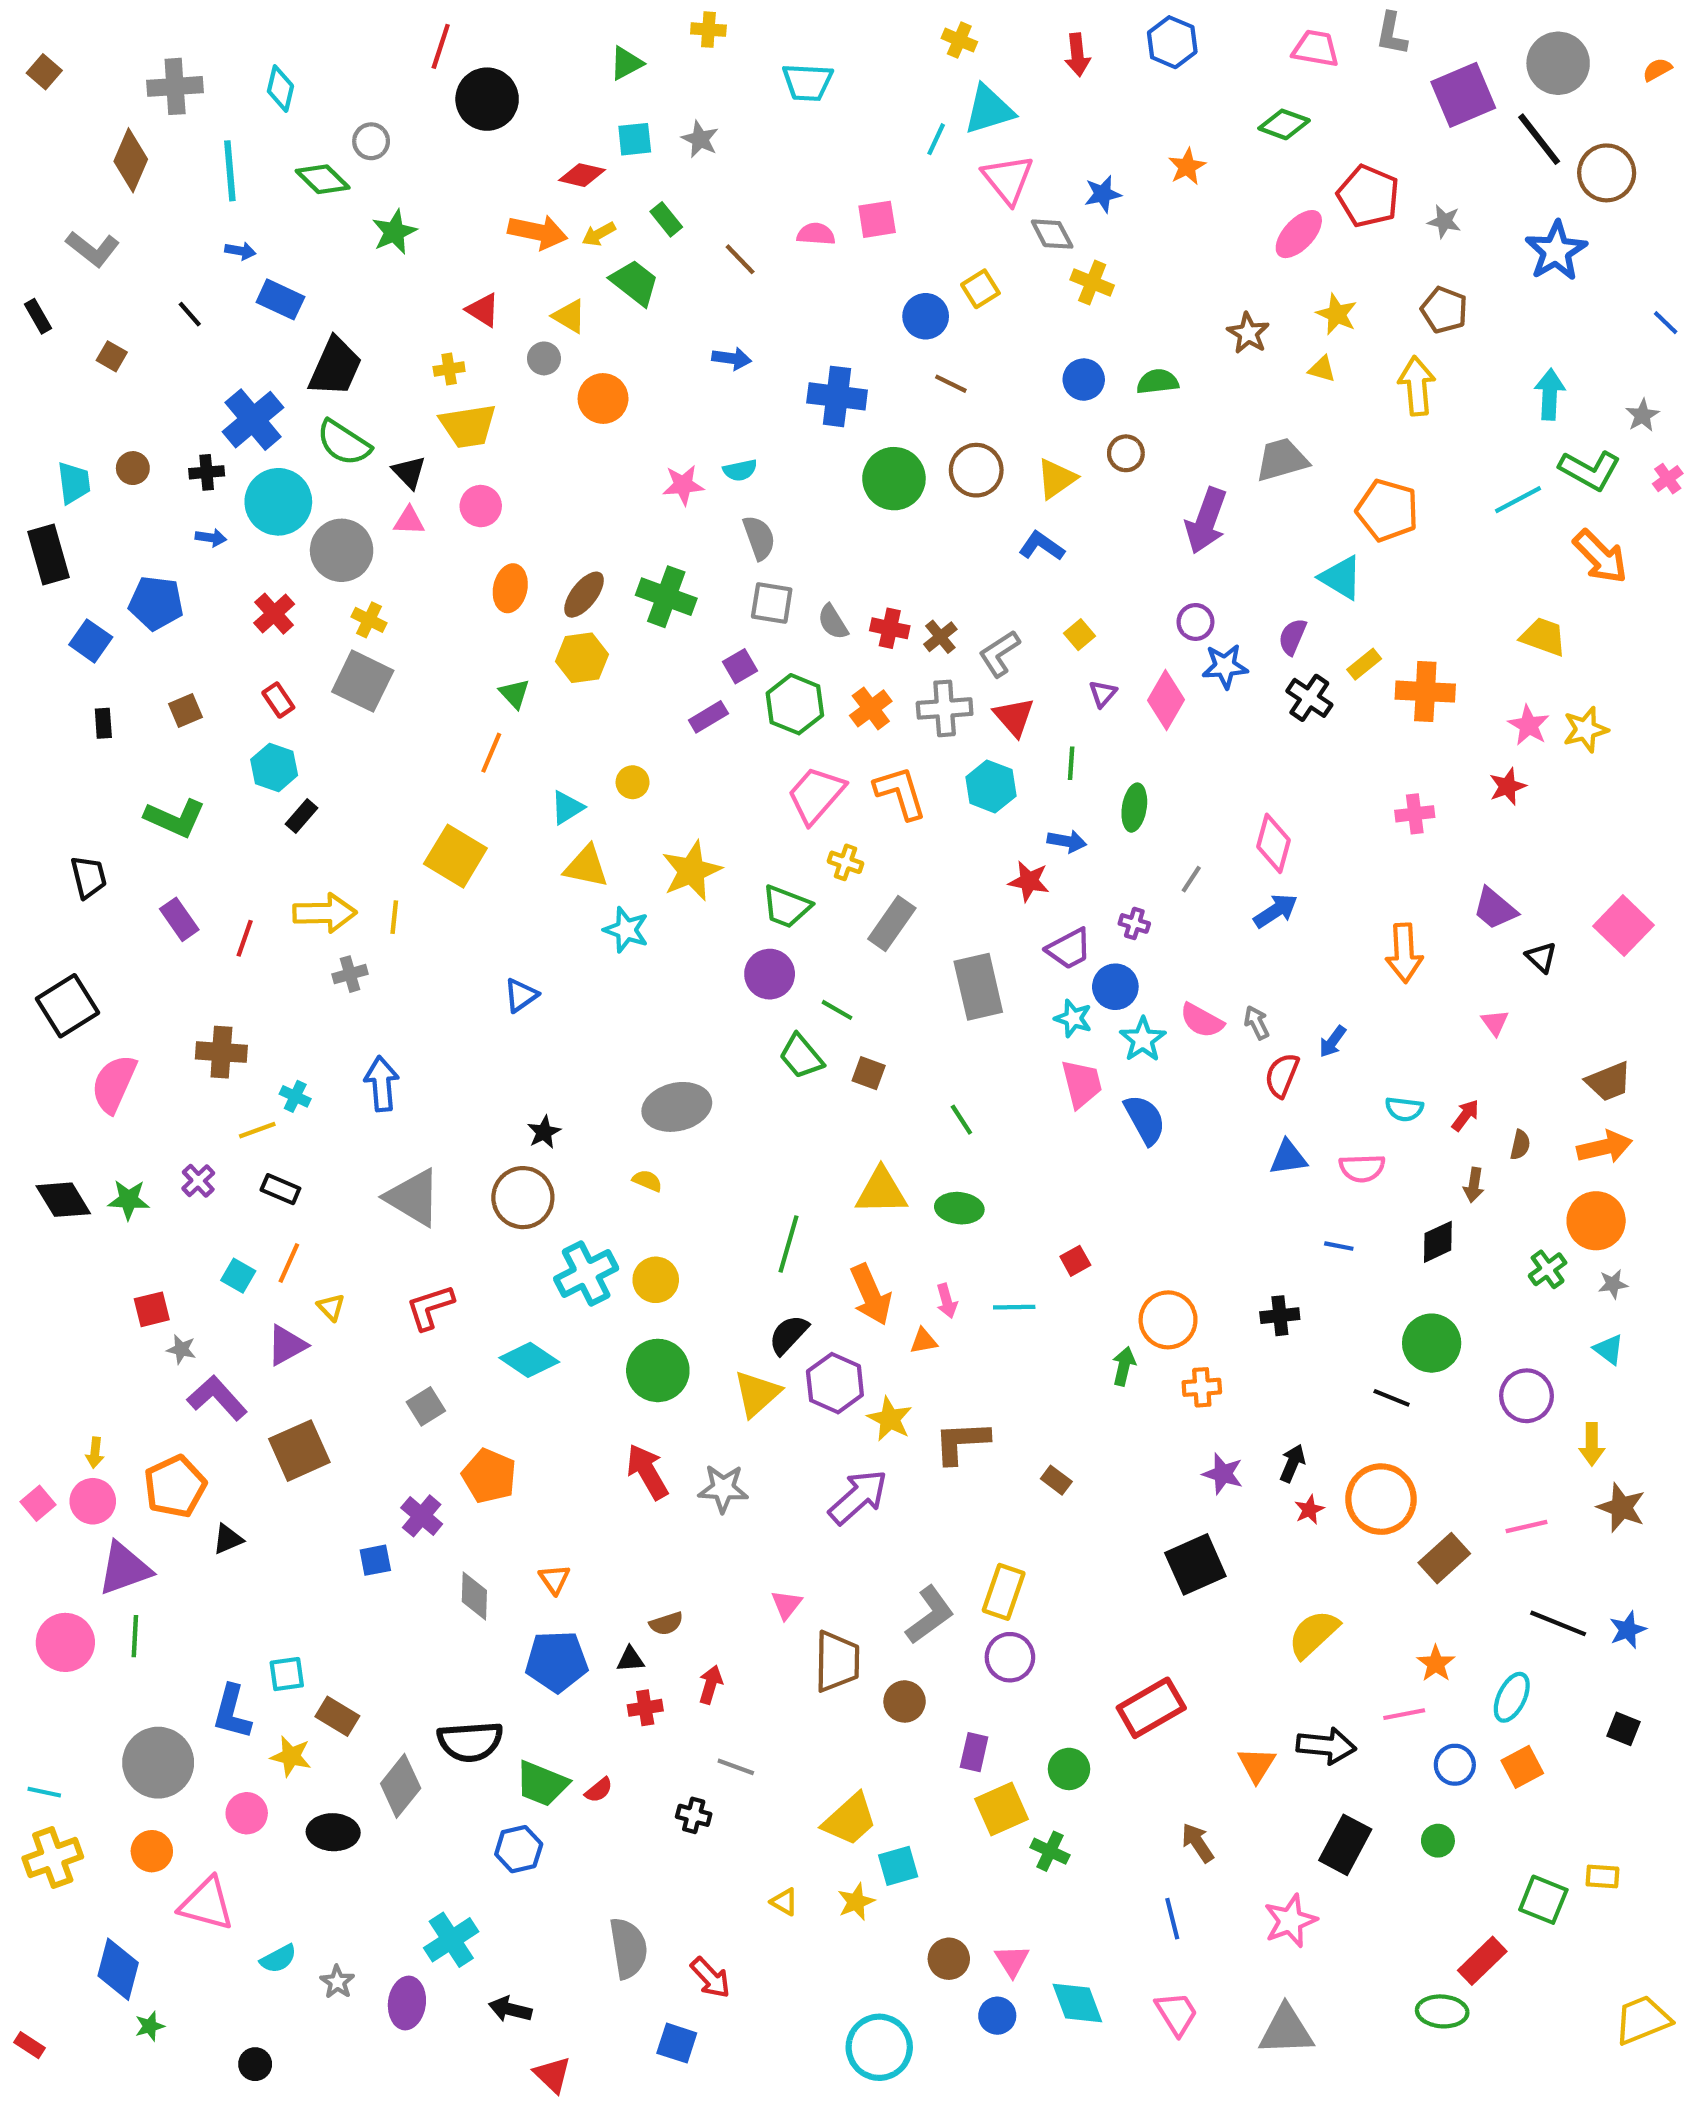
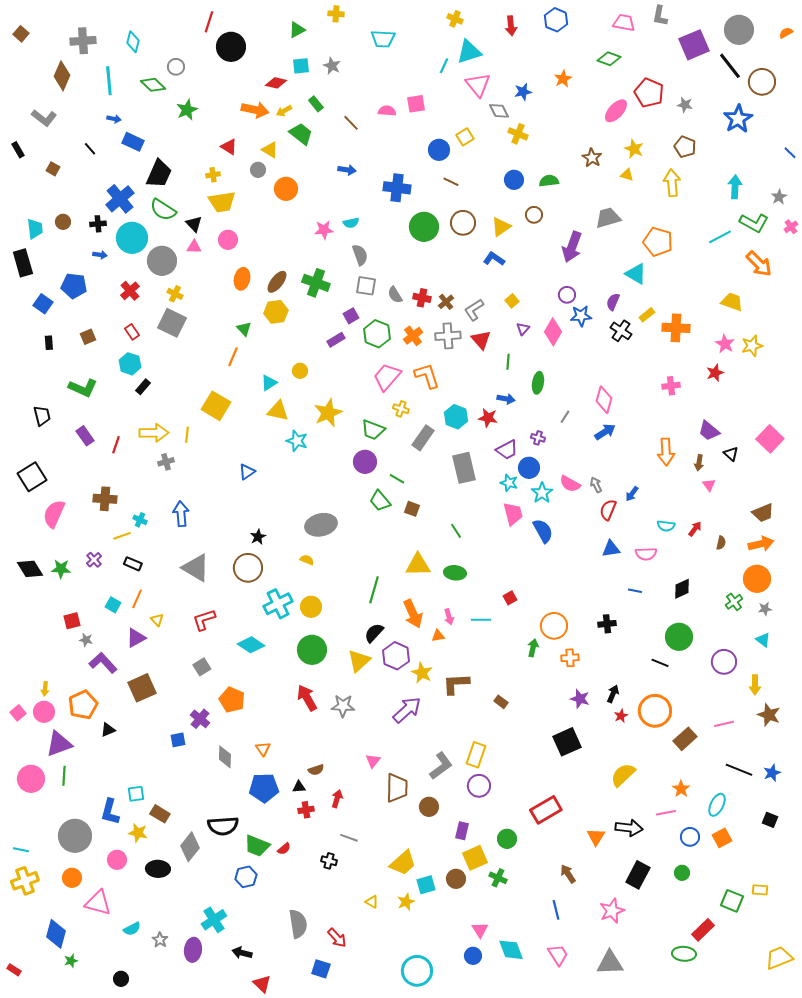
cyan hexagon: (991, 786) -> (456, 417), moved
brown arrow: (1474, 1185) -> (699, 463), moved
brown circle: (949, 1959) -> (456, 879), moved

